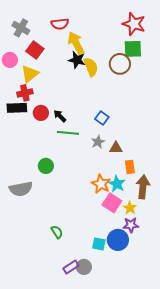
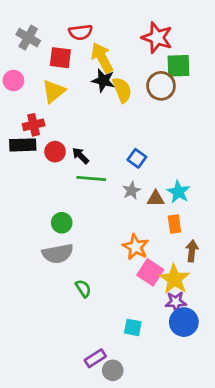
red star: (134, 24) -> (157, 38), moved
red square: (35, 50) -> (60, 58), moved, turned -30
yellow triangle: (30, 74) -> (54, 91), moved
cyan star: (117, 184) -> (178, 192), moved
brown arrow: (143, 187) -> (192, 251), size x0.7
gray semicircle: (21, 189) -> (58, 254), moved
yellow star: (130, 208) -> (174, 279), size x1.6
green semicircle: (57, 232) -> (83, 288), moved
blue circle: (118, 240) -> (184, 322), moved
gray circle: (84, 267) -> (113, 370), moved

